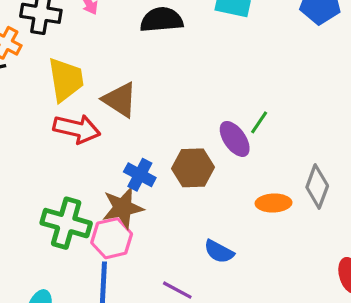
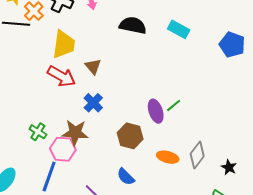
brown triangle: (120, 100) -> (93, 66), size x0.7
brown hexagon: (193, 168) -> (130, 136), moved
blue cross: (140, 175) -> (93, 103), moved
green cross: (66, 223) -> (38, 132), size x0.6

